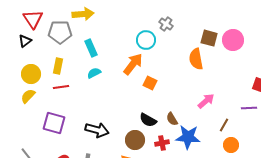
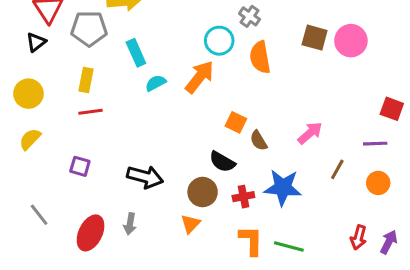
orange semicircle: (196, 59) -> (260, 57), moved
cyan semicircle: (94, 73) -> (156, 83), moved
yellow circle: (31, 74) -> (28, 94), moved
orange square: (150, 83) -> (236, 122), moved
yellow semicircle: (28, 96) -> (30, 139), moved
brown semicircle: (172, 119) -> (259, 141), moved
purple square: (54, 123) -> (80, 166), size x0.6
orange circle: (231, 145) -> (378, 183), moved

